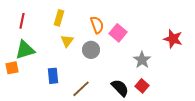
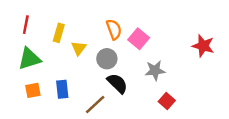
yellow rectangle: (59, 18) -> (59, 33), moved
gray star: (142, 60) -> (155, 70), moved, turned 30
orange square: (12, 68) -> (33, 90), moved
black semicircle: (120, 88) -> (117, 83), moved

